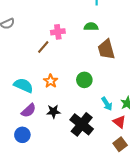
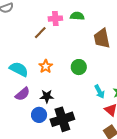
green semicircle: (91, 27) -> (77, 16), moved
black cross: (82, 124) -> (62, 119), moved, turned 30
blue circle: (22, 135) -> (39, 115), moved

